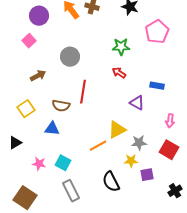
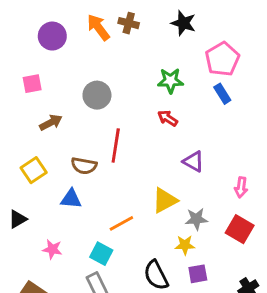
pink square: (29, 41) -> (32, 84), moved, turned 32
blue rectangle: (157, 86) -> (222, 94), moved, turned 48
orange line: (98, 146) -> (121, 223), moved
cyan square: (63, 163) -> (101, 254), moved
purple square: (147, 175) -> (198, 274), moved

